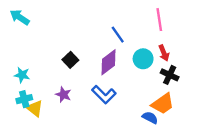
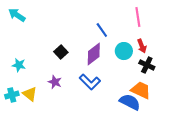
cyan cross: (24, 99) -> (12, 95), moved
orange trapezoid: (163, 104) -> (141, 90), turned -120
blue semicircle: (150, 118) -> (130, 102), size x1.5

